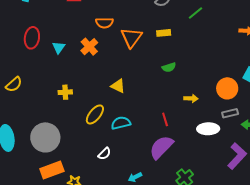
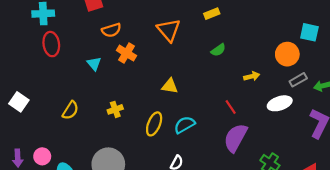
orange semicircle: (105, 23) -> (111, 30), moved
yellow rectangle: (164, 33) -> (212, 14), moved
red ellipse: (32, 38) -> (51, 44), moved
yellow semicircle: (14, 84) -> (70, 110), moved

